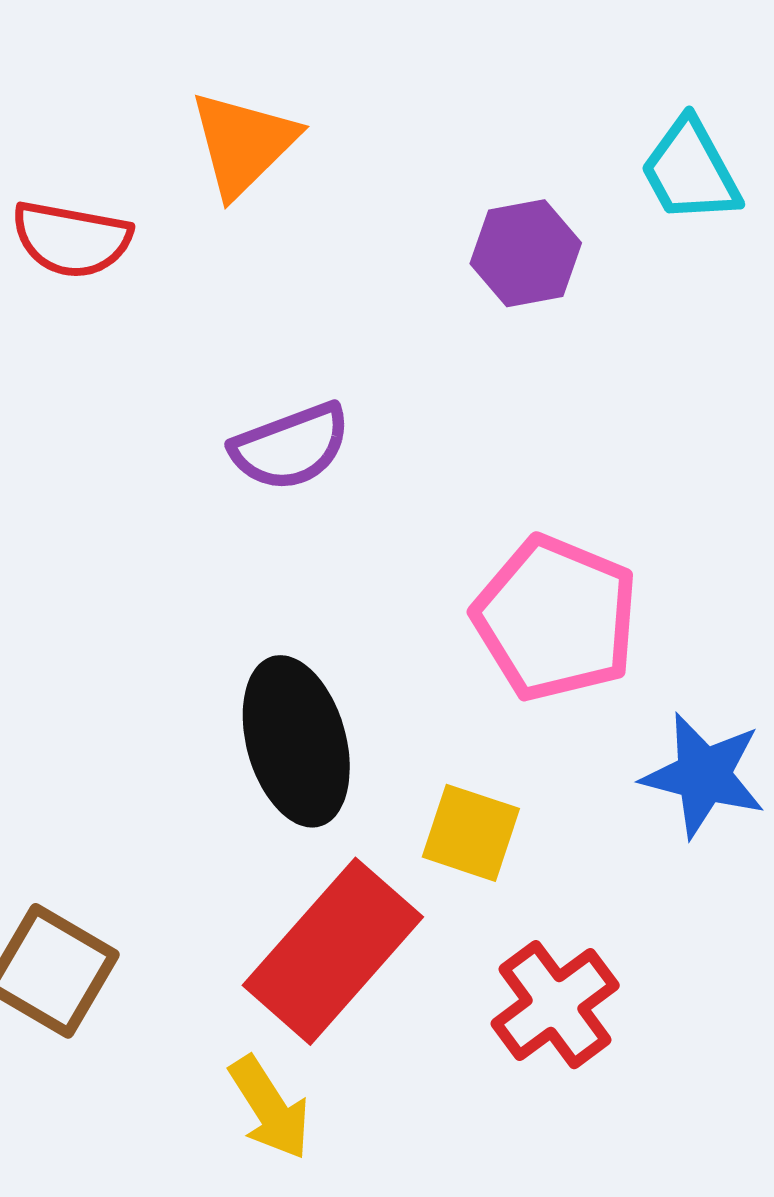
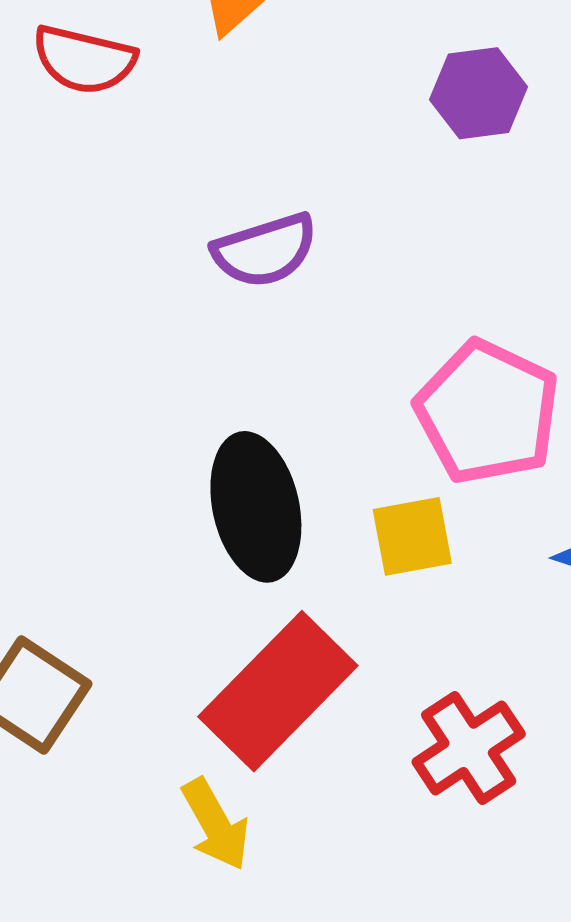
yellow square: (471, 833) -> (412, 536), moved, turned -32

